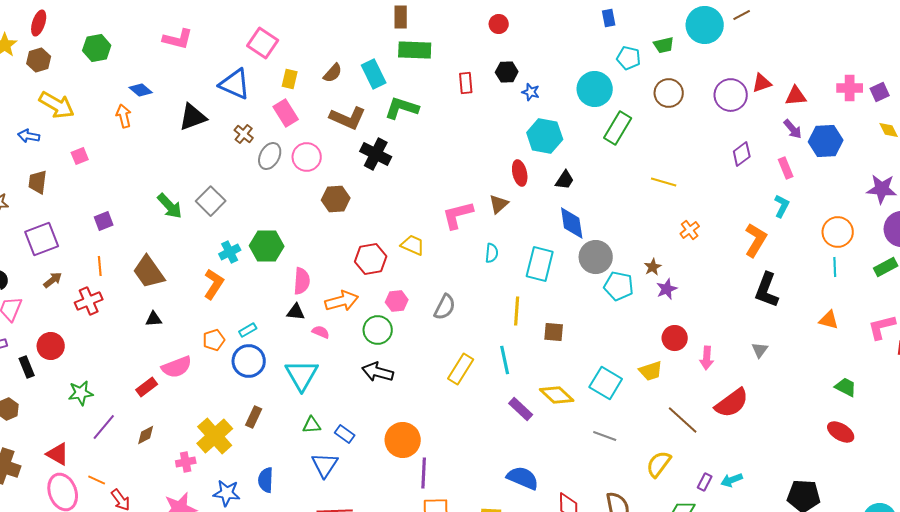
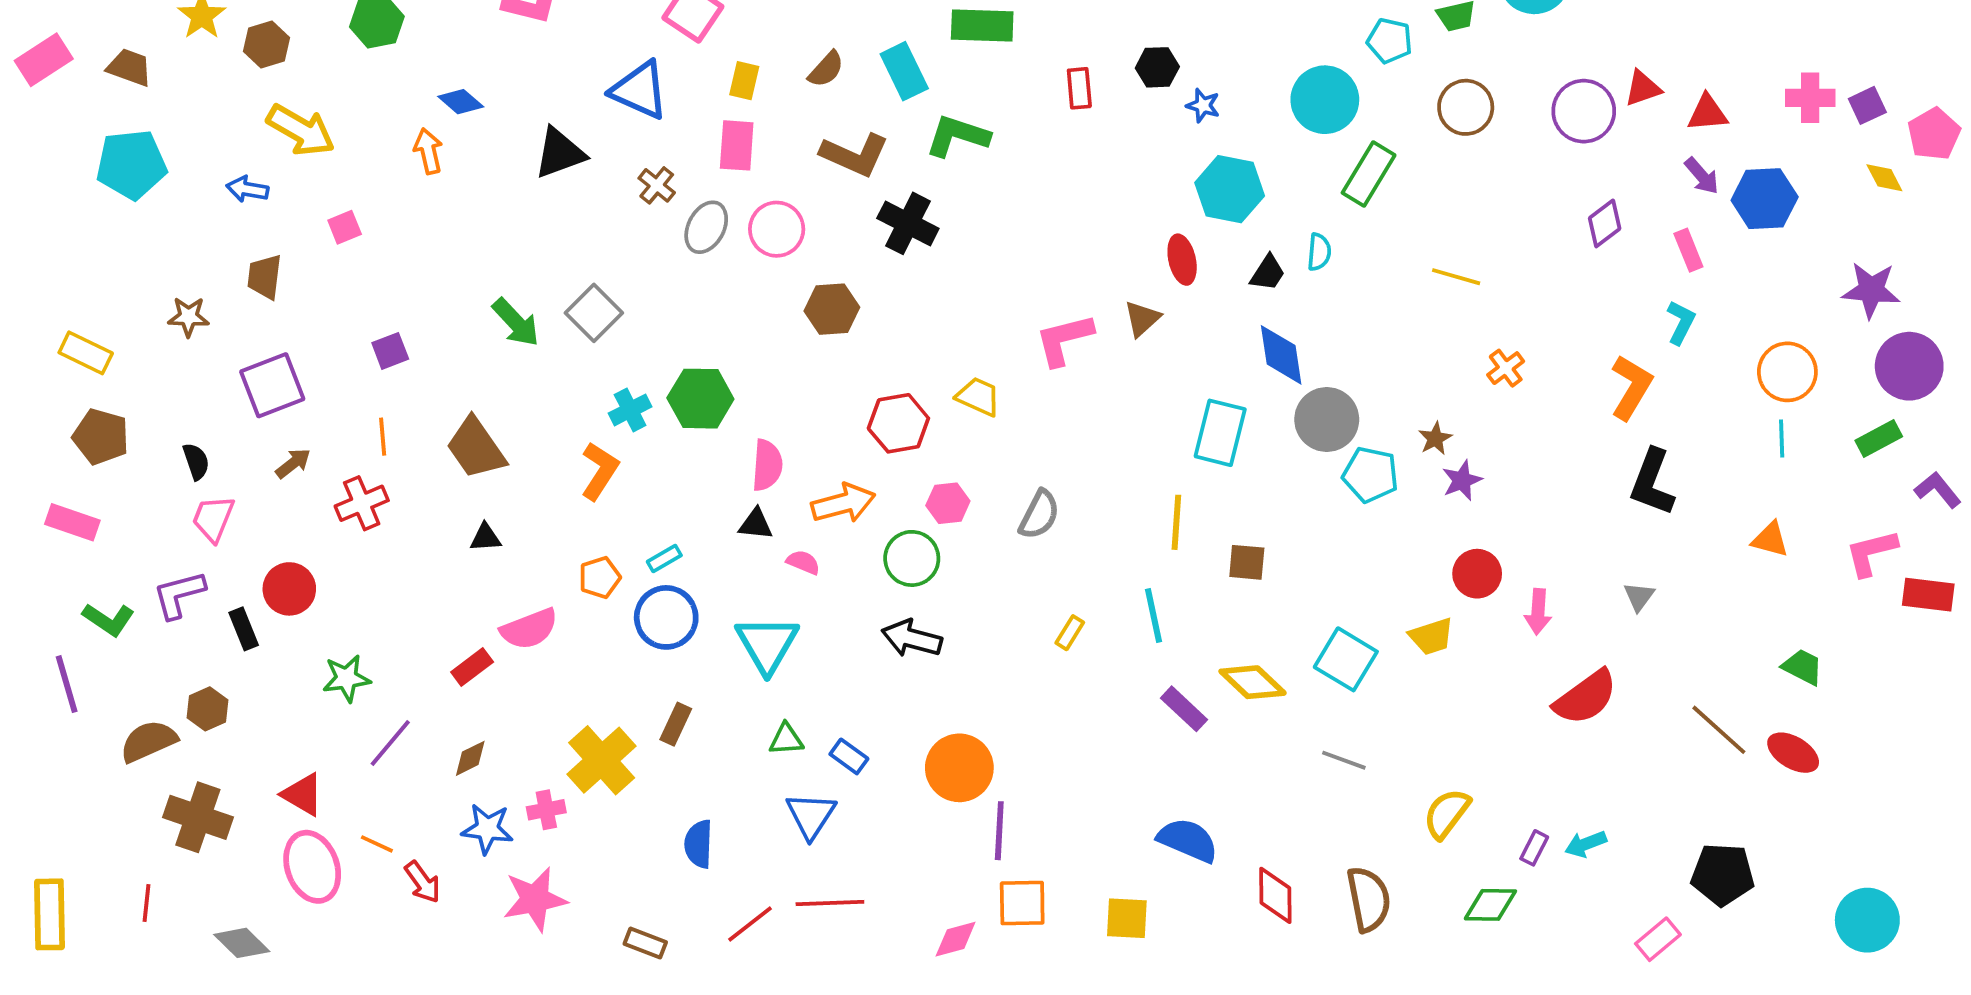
pink rectangle: (286, 113) -> (737, 145), turned 36
cyan semicircle: (492, 253) -> (1319, 252), moved
yellow rectangle: (461, 369) -> (1070, 633), size x0.6
brown line: (683, 420) -> (1719, 730), moved
blue star: (227, 493) -> (487, 829), moved

